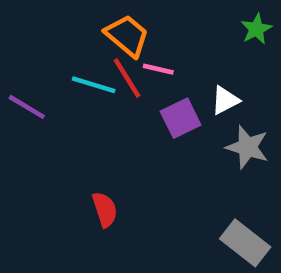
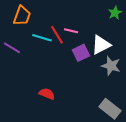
orange trapezoid: (127, 36) -> (22, 16), moved, turned 70
white triangle: (225, 100) -> (101, 45), size x1.5
red semicircle: (105, 210) -> (47, 94), turned -49

